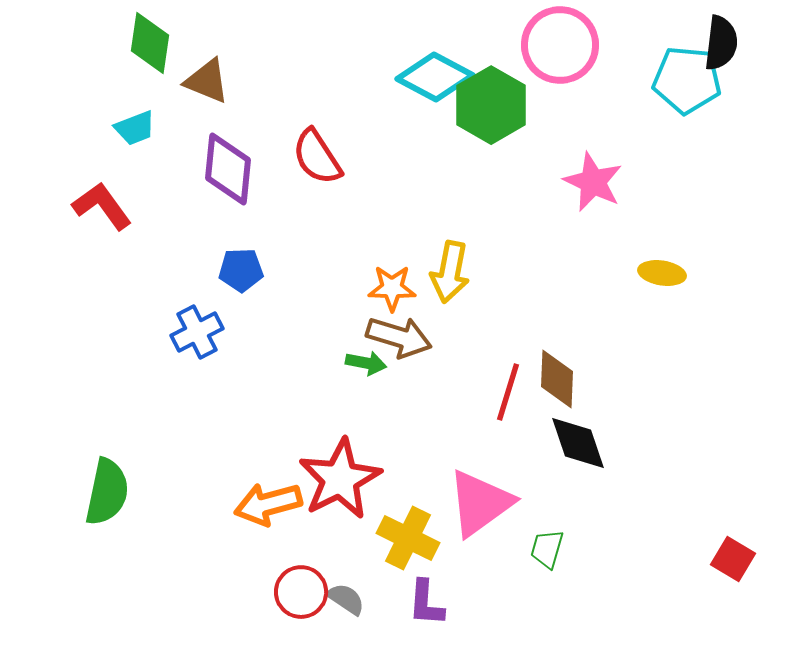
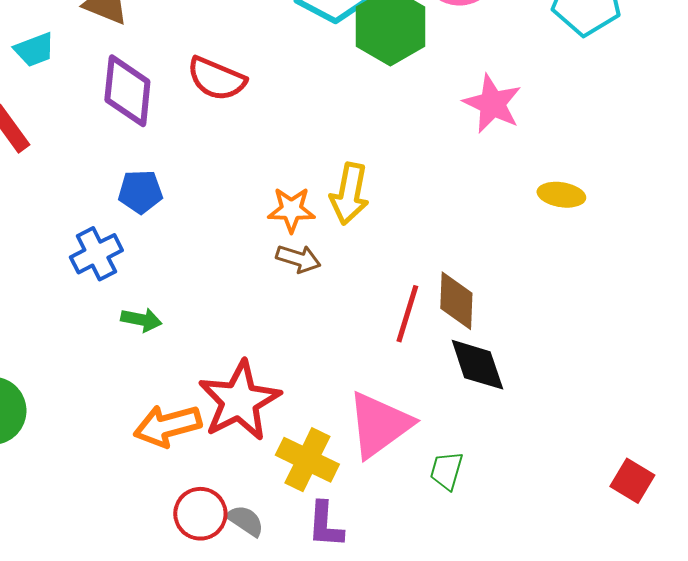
red semicircle: (317, 157) -> (216, 79), turned -34
brown arrow: (399, 337) -> (298, 259), size x0.7
green arrow: (366, 363) -> (141, 320), moved

